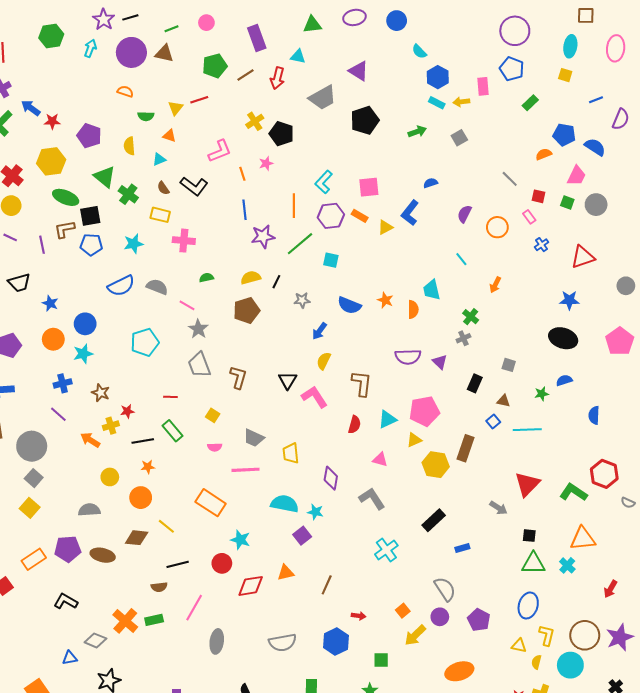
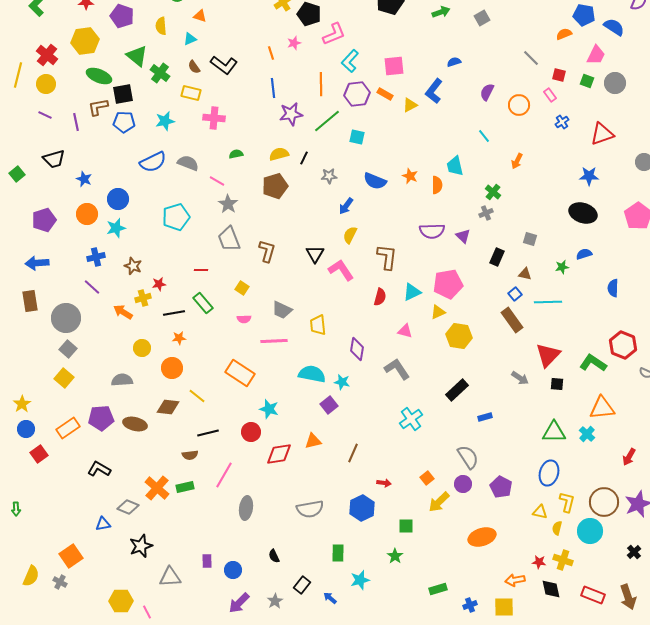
pink L-shape: (220, 151) -> (334, 34), moved
brown rectangle: (466, 448) -> (512, 320), moved, turned -55
black square: (529, 536) -> (557, 384), moved

